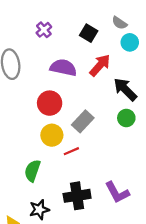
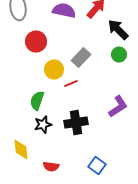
red circle: (50, 103) -> (36, 42), moved
purple L-shape: (117, 192) -> (118, 106), moved, turned -95
black star: (39, 210) -> (43, 124), moved

